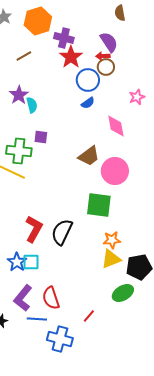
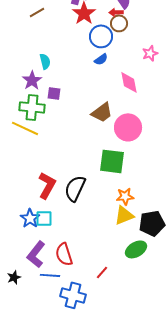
purple star: (19, 95) -> (32, 80), moved

